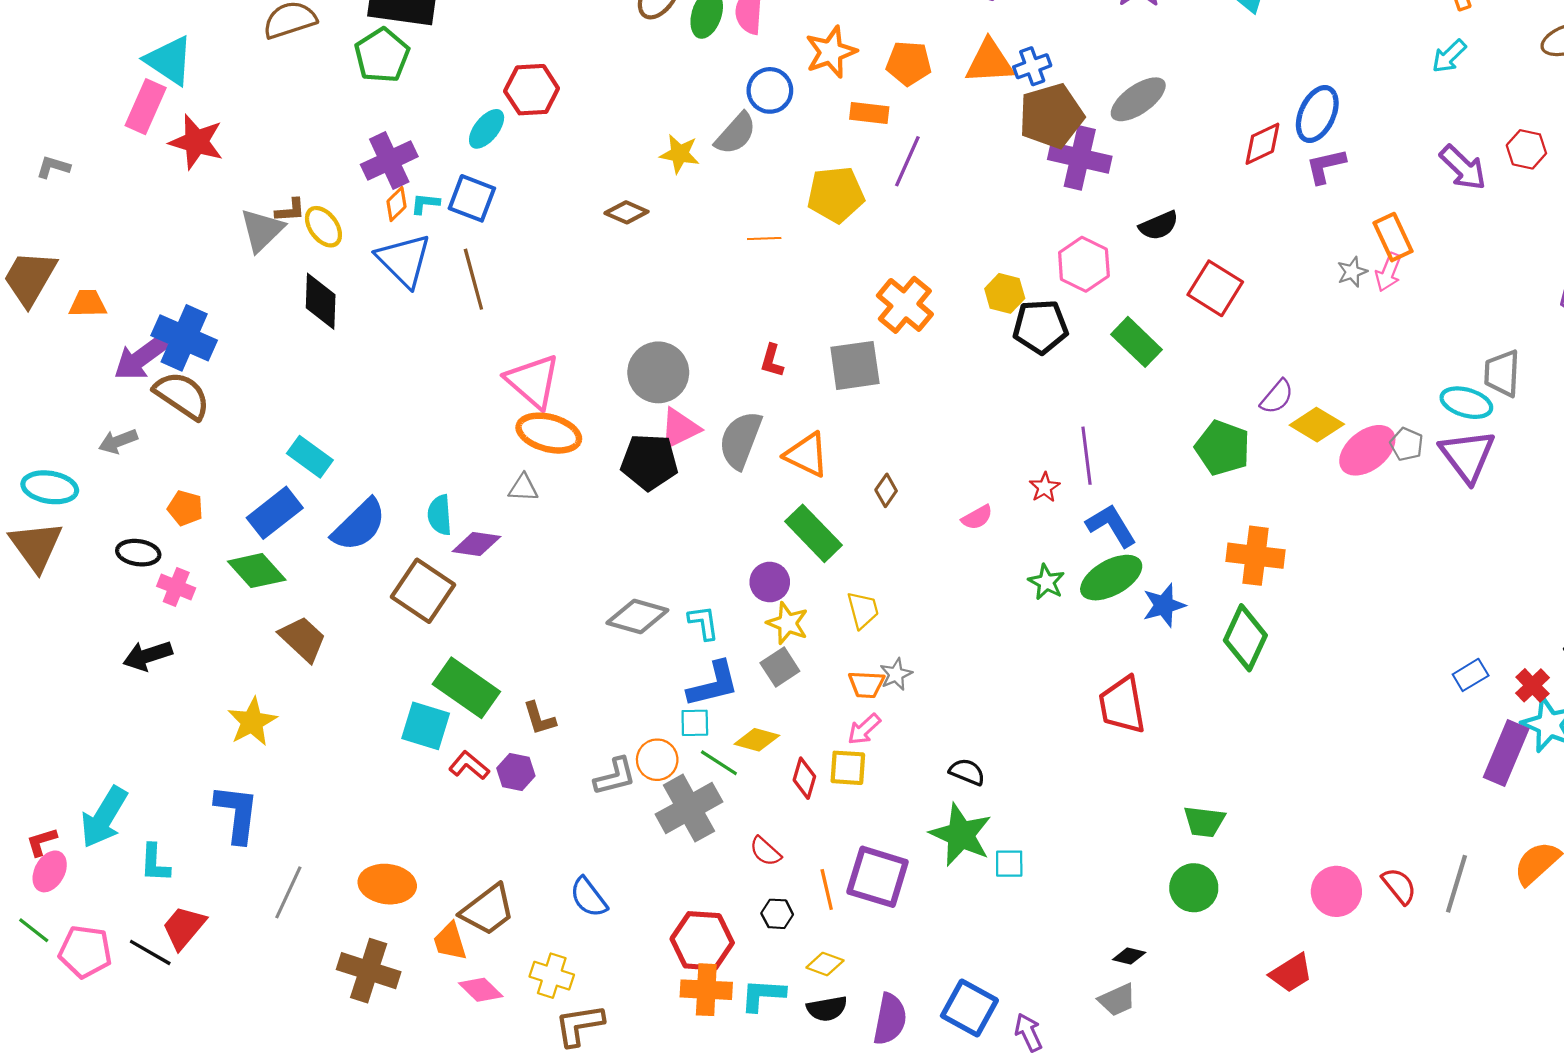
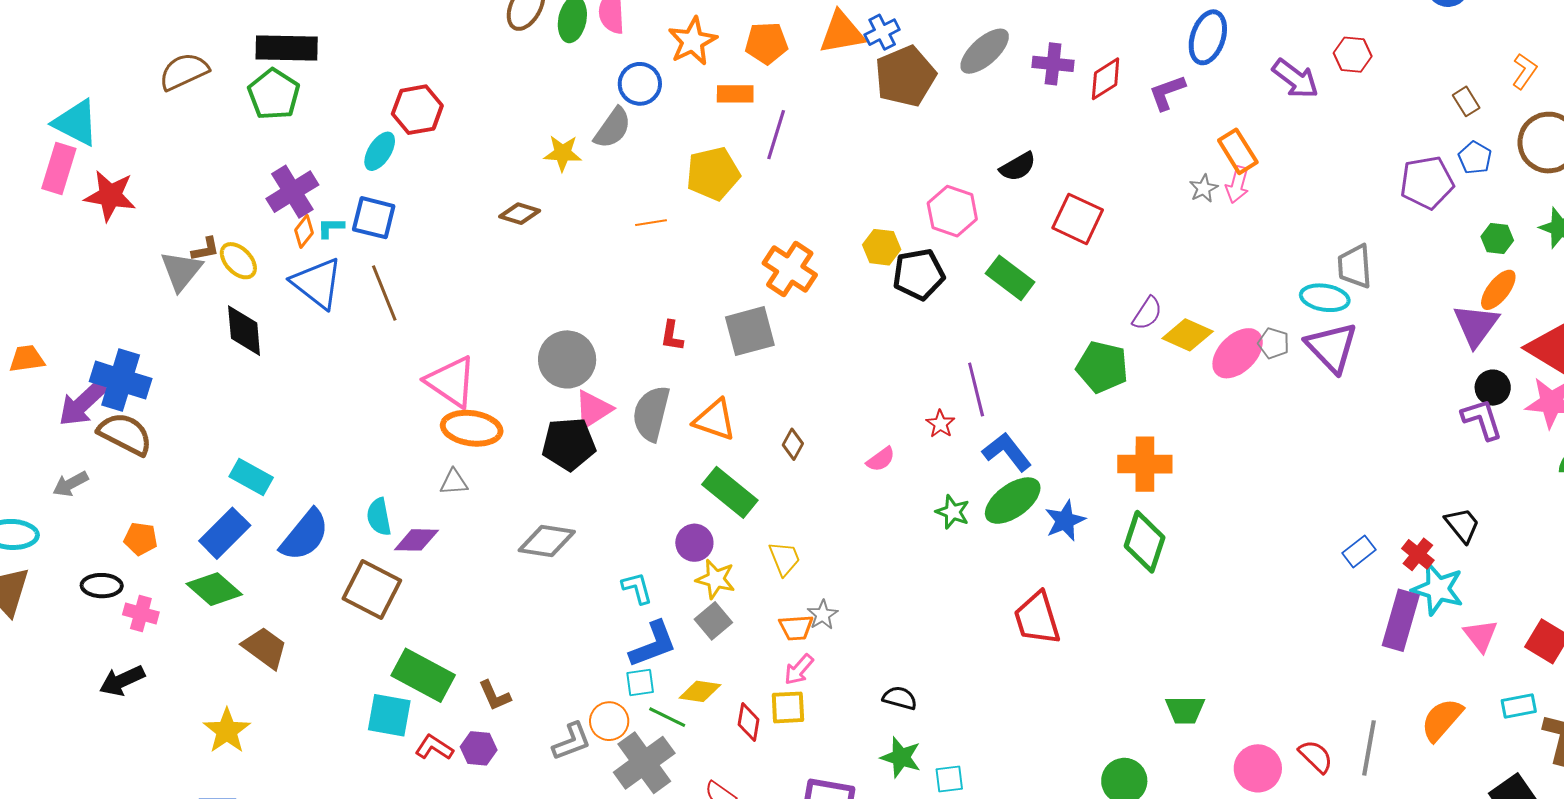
blue ellipse: (1317, 114) -> (1208, 37), moved
purple cross: (1080, 158) -> (1053, 64), moved, size x0.7
gray diamond: (637, 616) -> (547, 541), moved
green trapezoid: (1204, 822) -> (1185, 710), moved
green star: (961, 835) -> (901, 757), size x0.7

